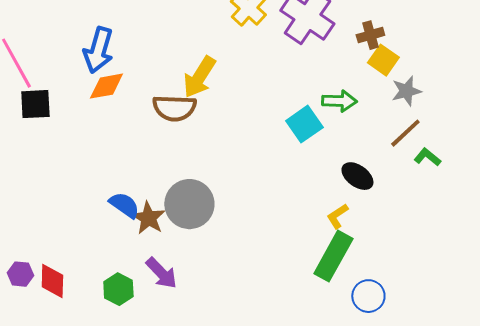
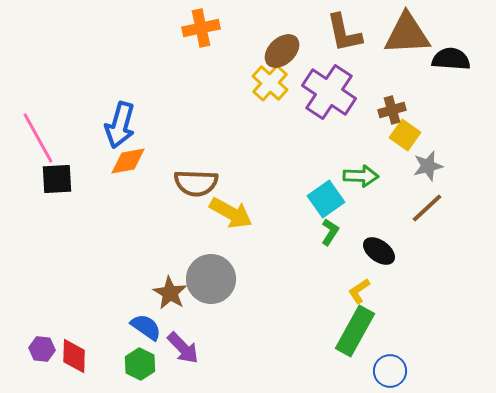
yellow arrow: (199, 77) -> (231, 213), moved, turned -93
green L-shape: (427, 157) -> (330, 232), moved, turned 84
blue semicircle: (124, 205) -> (146, 327), moved

